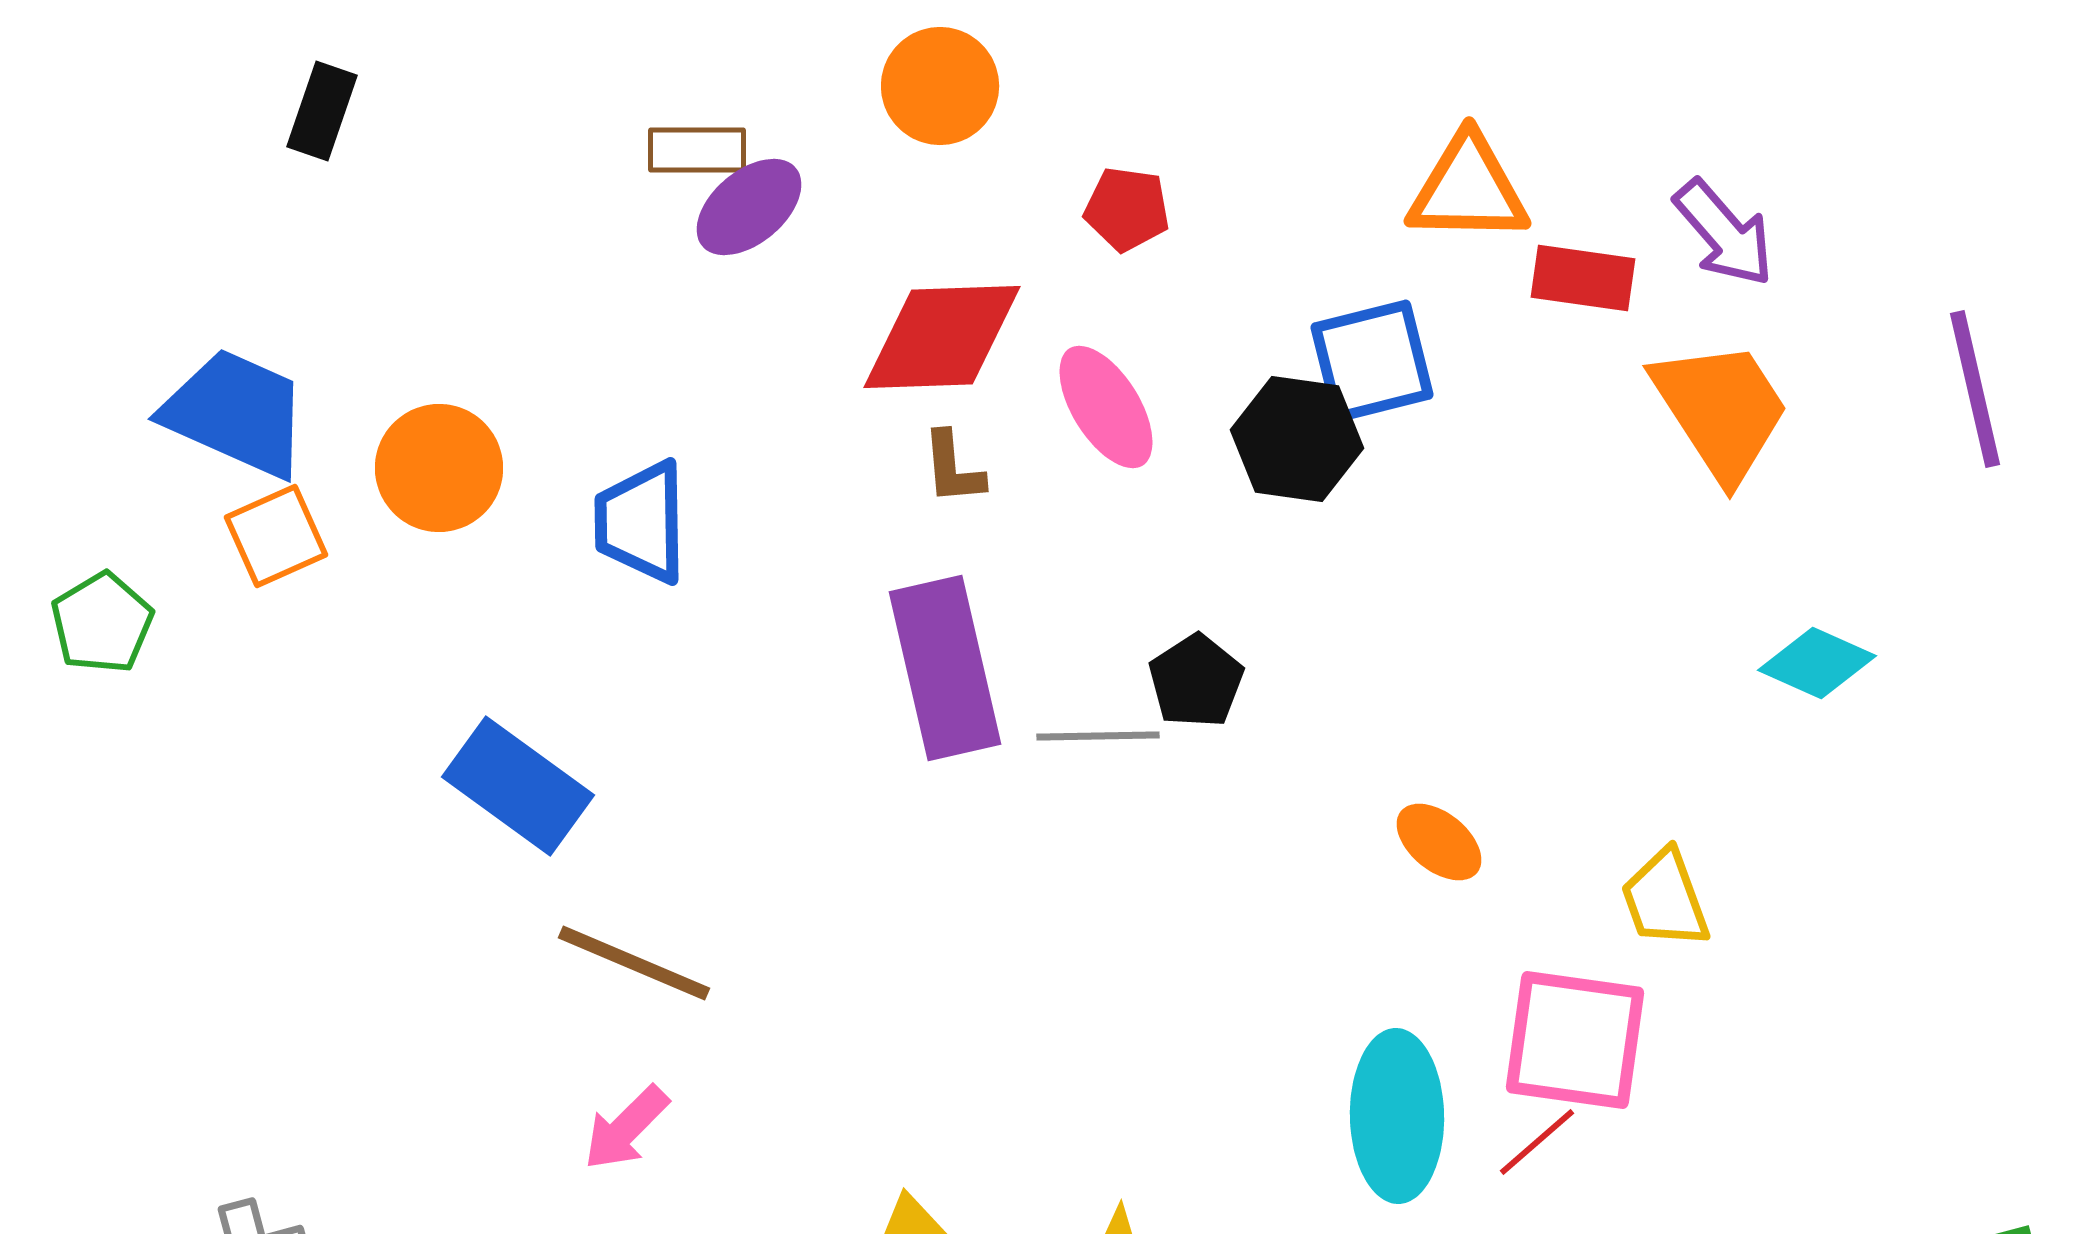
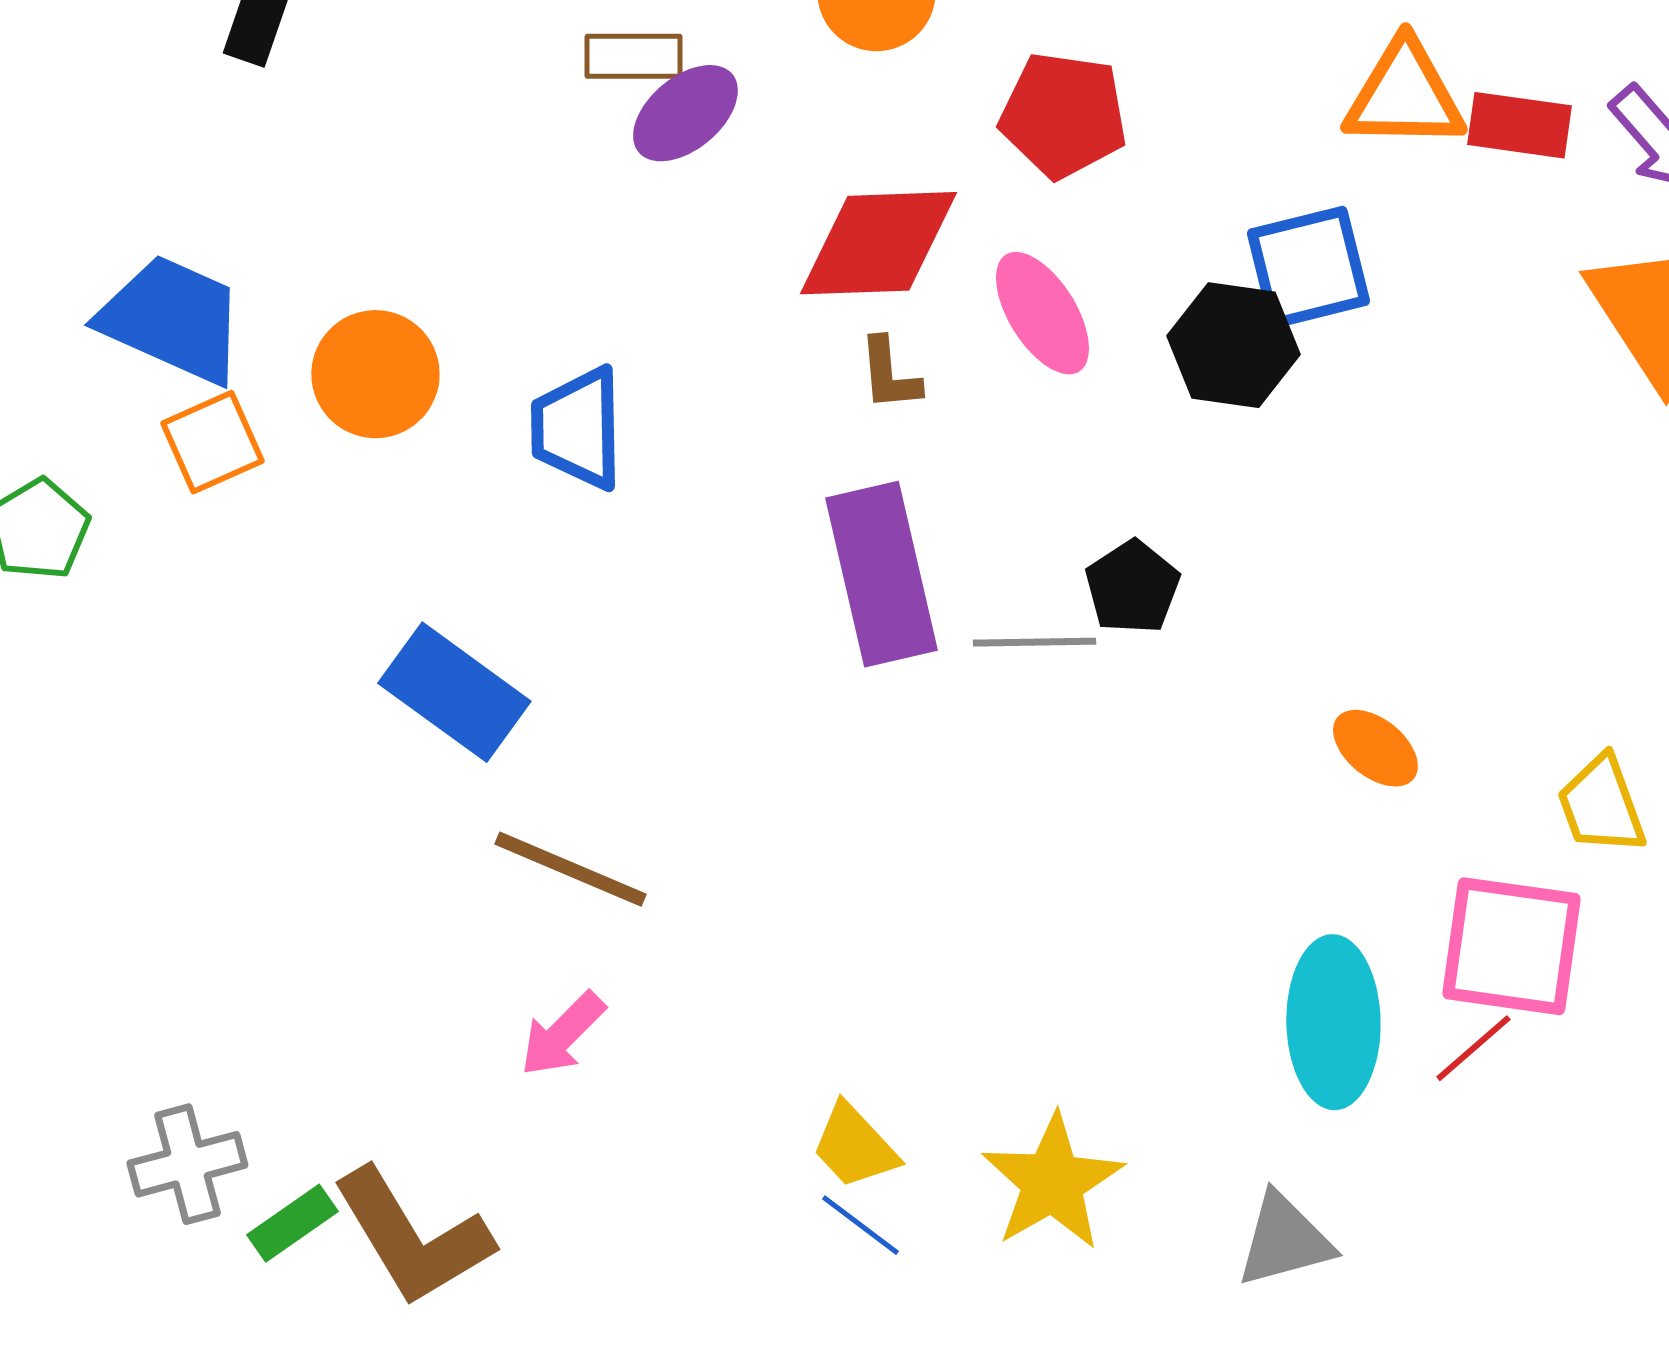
red pentagon: (1127, 209) -> (1063, 115), size x1.5
red rectangle: (1583, 278) -> (1519, 125), moved

